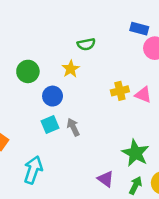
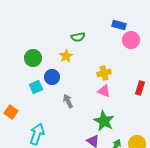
pink triangle: (143, 95) -> (104, 91), moved
cyan square: (50, 125) -> (36, 87), moved
green star: (135, 153) -> (104, 121), moved

